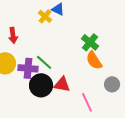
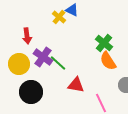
purple cross: (28, 68) -> (43, 57), moved, turned 30
black circle: (41, 85) -> (31, 92), moved

